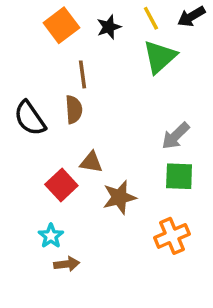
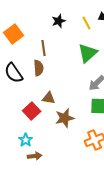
yellow line: (151, 18) -> (87, 23), moved
orange square: (61, 25) -> (14, 34), moved
green triangle: (160, 57) -> (88, 53), moved

